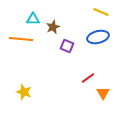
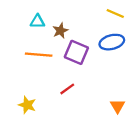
orange line: (21, 39) -> (39, 55), moved
purple square: (67, 46) -> (76, 52), size x1.5
red line: (88, 78) -> (67, 89), moved

